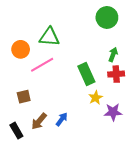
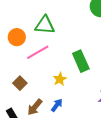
brown square: (24, 97) -> (20, 83), turned -32
yellow star: (96, 98) -> (60, 79), moved

